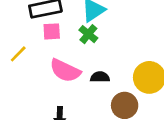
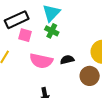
pink square: (52, 31) -> (25, 35), turned 32

